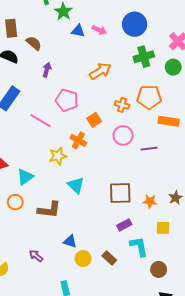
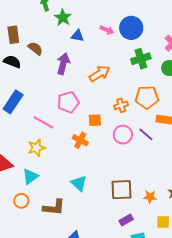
pink arrow: (99, 30) -> (107, 30), moved
purple arrow: (47, 70) -> (63, 64), moved, size x1.5
pink pentagon: (67, 100) -> (68, 102), turned -30
orange cross: (122, 105) -> (121, 105), turned -32
orange square: (94, 120) -> (95, 120), turned 32
purple line: (149, 149) -> (146, 134), moved, turned 49
yellow star: (58, 156) -> (37, 148), moved

